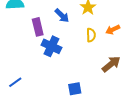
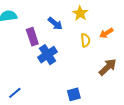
blue cross: (51, 46) -> (47, 55), turned 36

